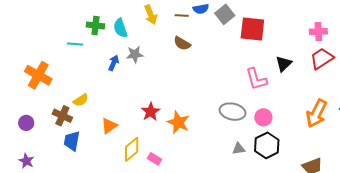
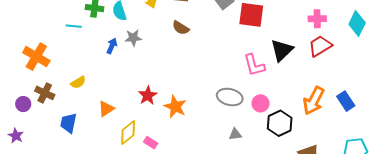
black triangle: (284, 64) -> (282, 50), size x1.4
brown cross: (62, 116) -> (45, 93), moved
black hexagon: (267, 145) -> (280, 123), moved
purple star: (26, 161) -> (16, 136), moved

